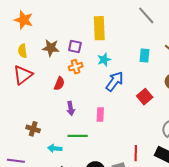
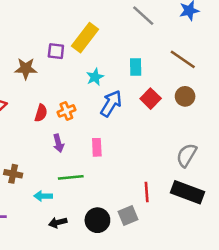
yellow rectangle: (99, 28) -> (85, 38), turned 45
purple square: (75, 47) -> (56, 51), moved
cyan rectangle: (144, 55) -> (136, 67), moved
orange cross: (76, 67) -> (66, 111), moved
red square: (145, 97) -> (151, 99), moved

